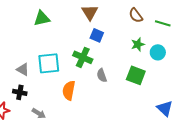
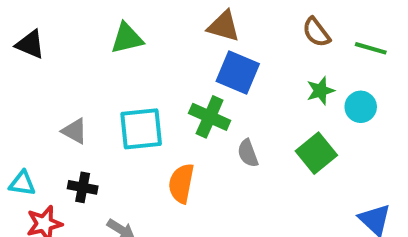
brown triangle: (90, 12) -> (224, 26), turned -42
blue square: (97, 35) -> (238, 73), size x1.5
gray triangle: (23, 69) -> (75, 131), moved
green square: (136, 75) -> (316, 153), turned 30

